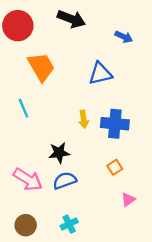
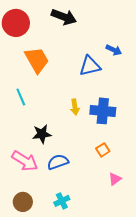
blue arrow: (124, 37) -> (114, 50), moved
black star: (59, 153) -> (42, 134), moved

